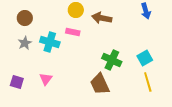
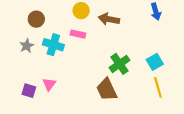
brown circle: (25, 18) -> (36, 19), moved
green cross: (112, 60) -> (120, 64), turned 30
purple square: (17, 82) -> (29, 91), moved

